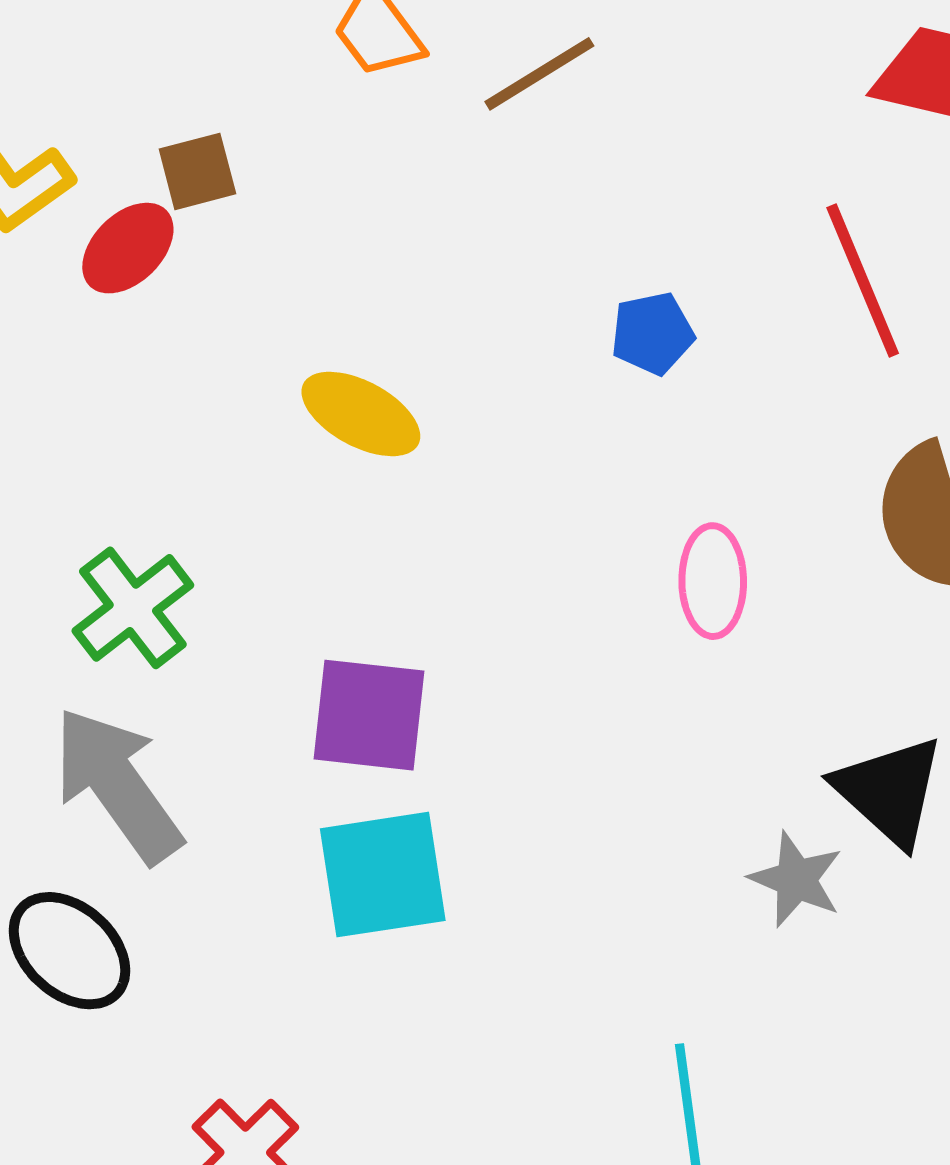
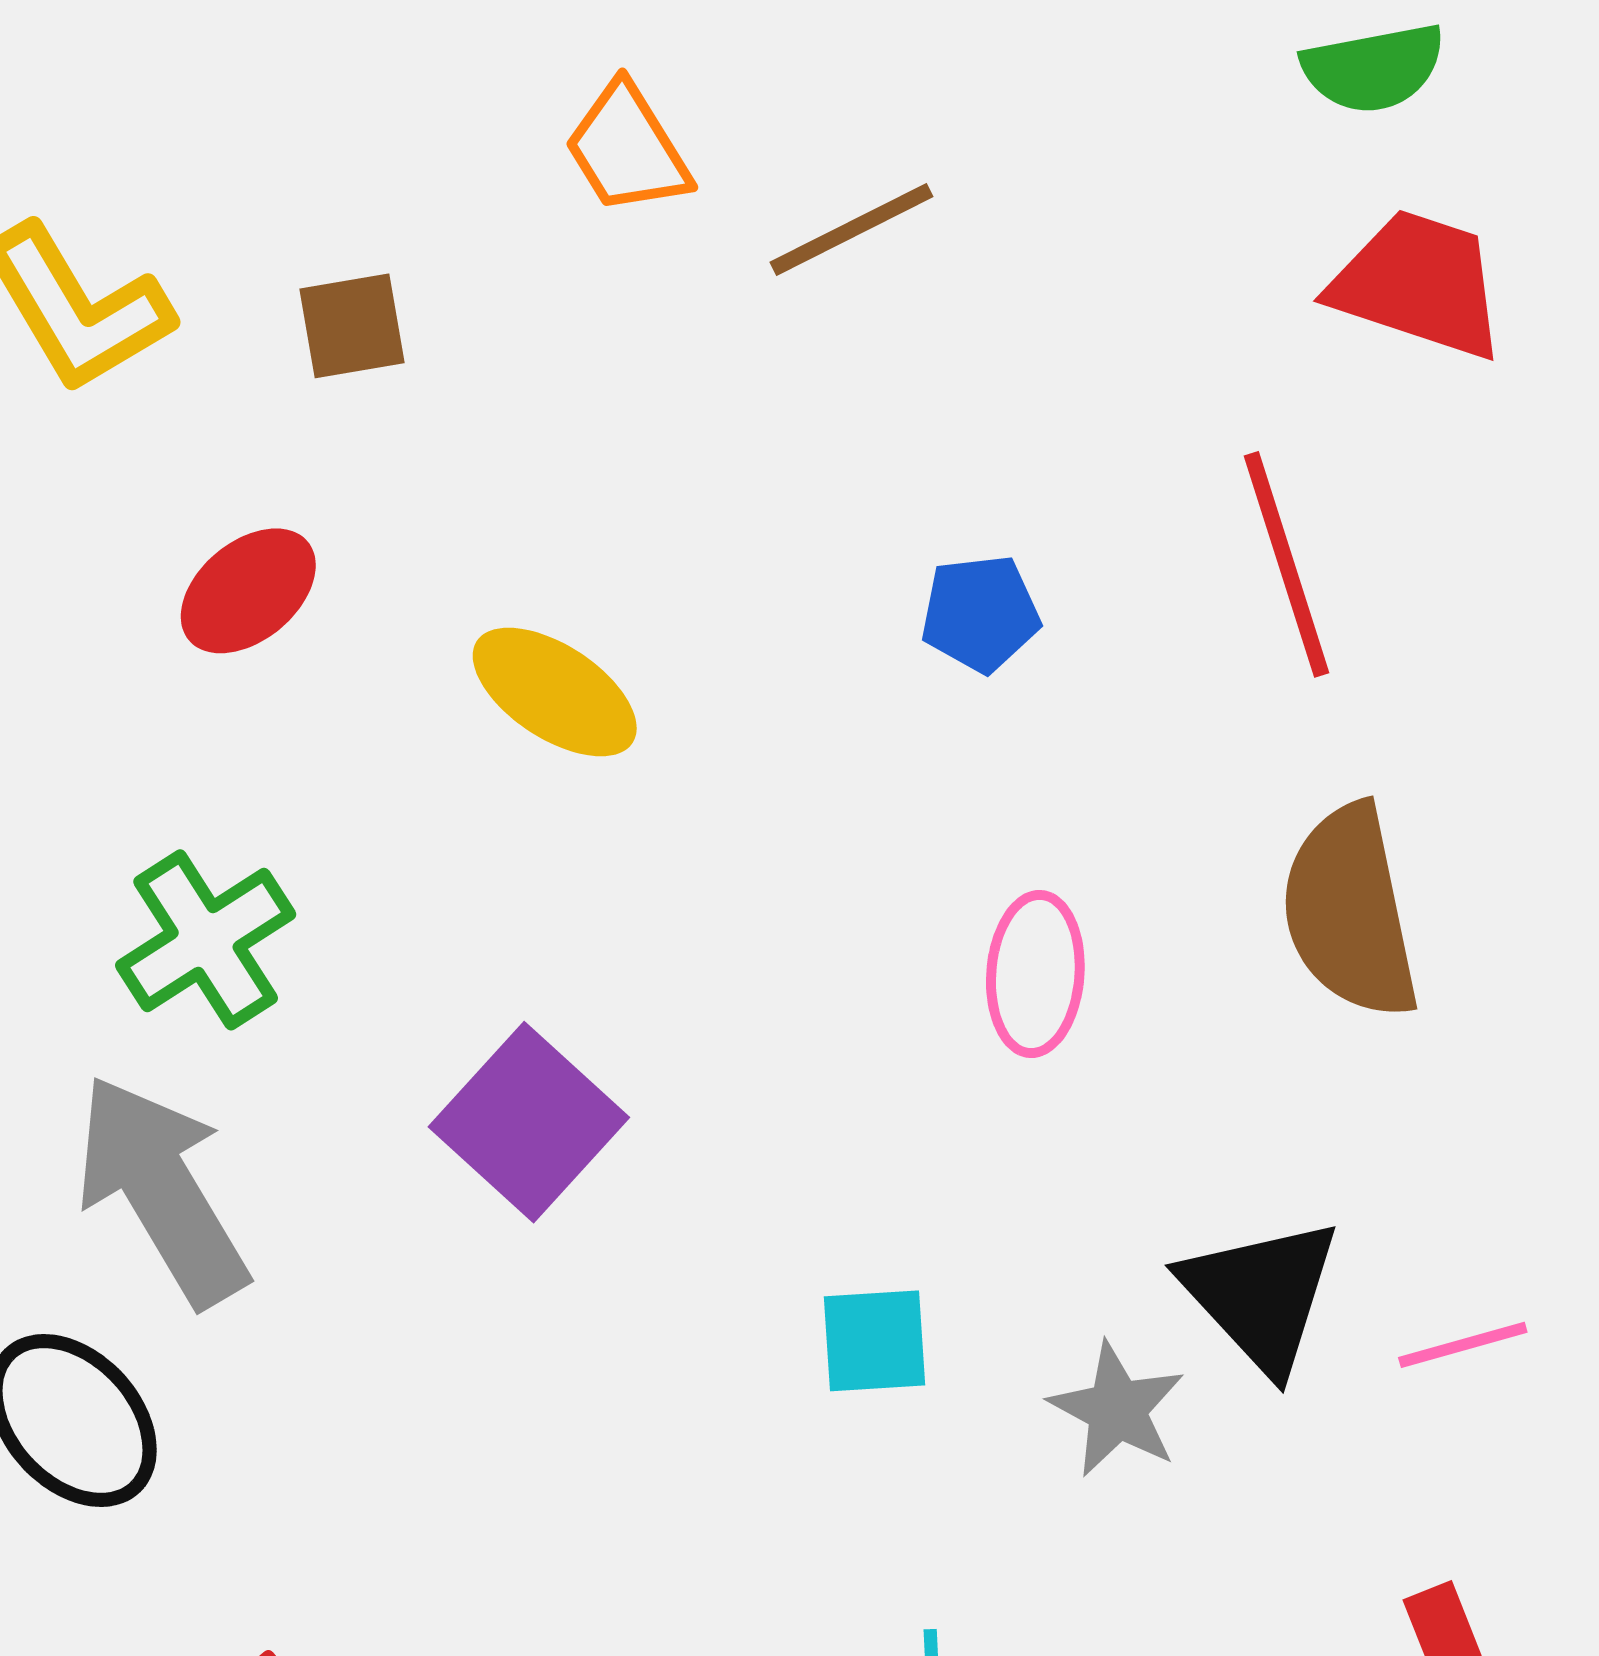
red ellipse: (128, 248) -> (248, 591), moved
purple square: (369, 715) -> (529, 1122), turned 31
cyan square: (383, 875) -> (874, 1341), moved, size x0.6

